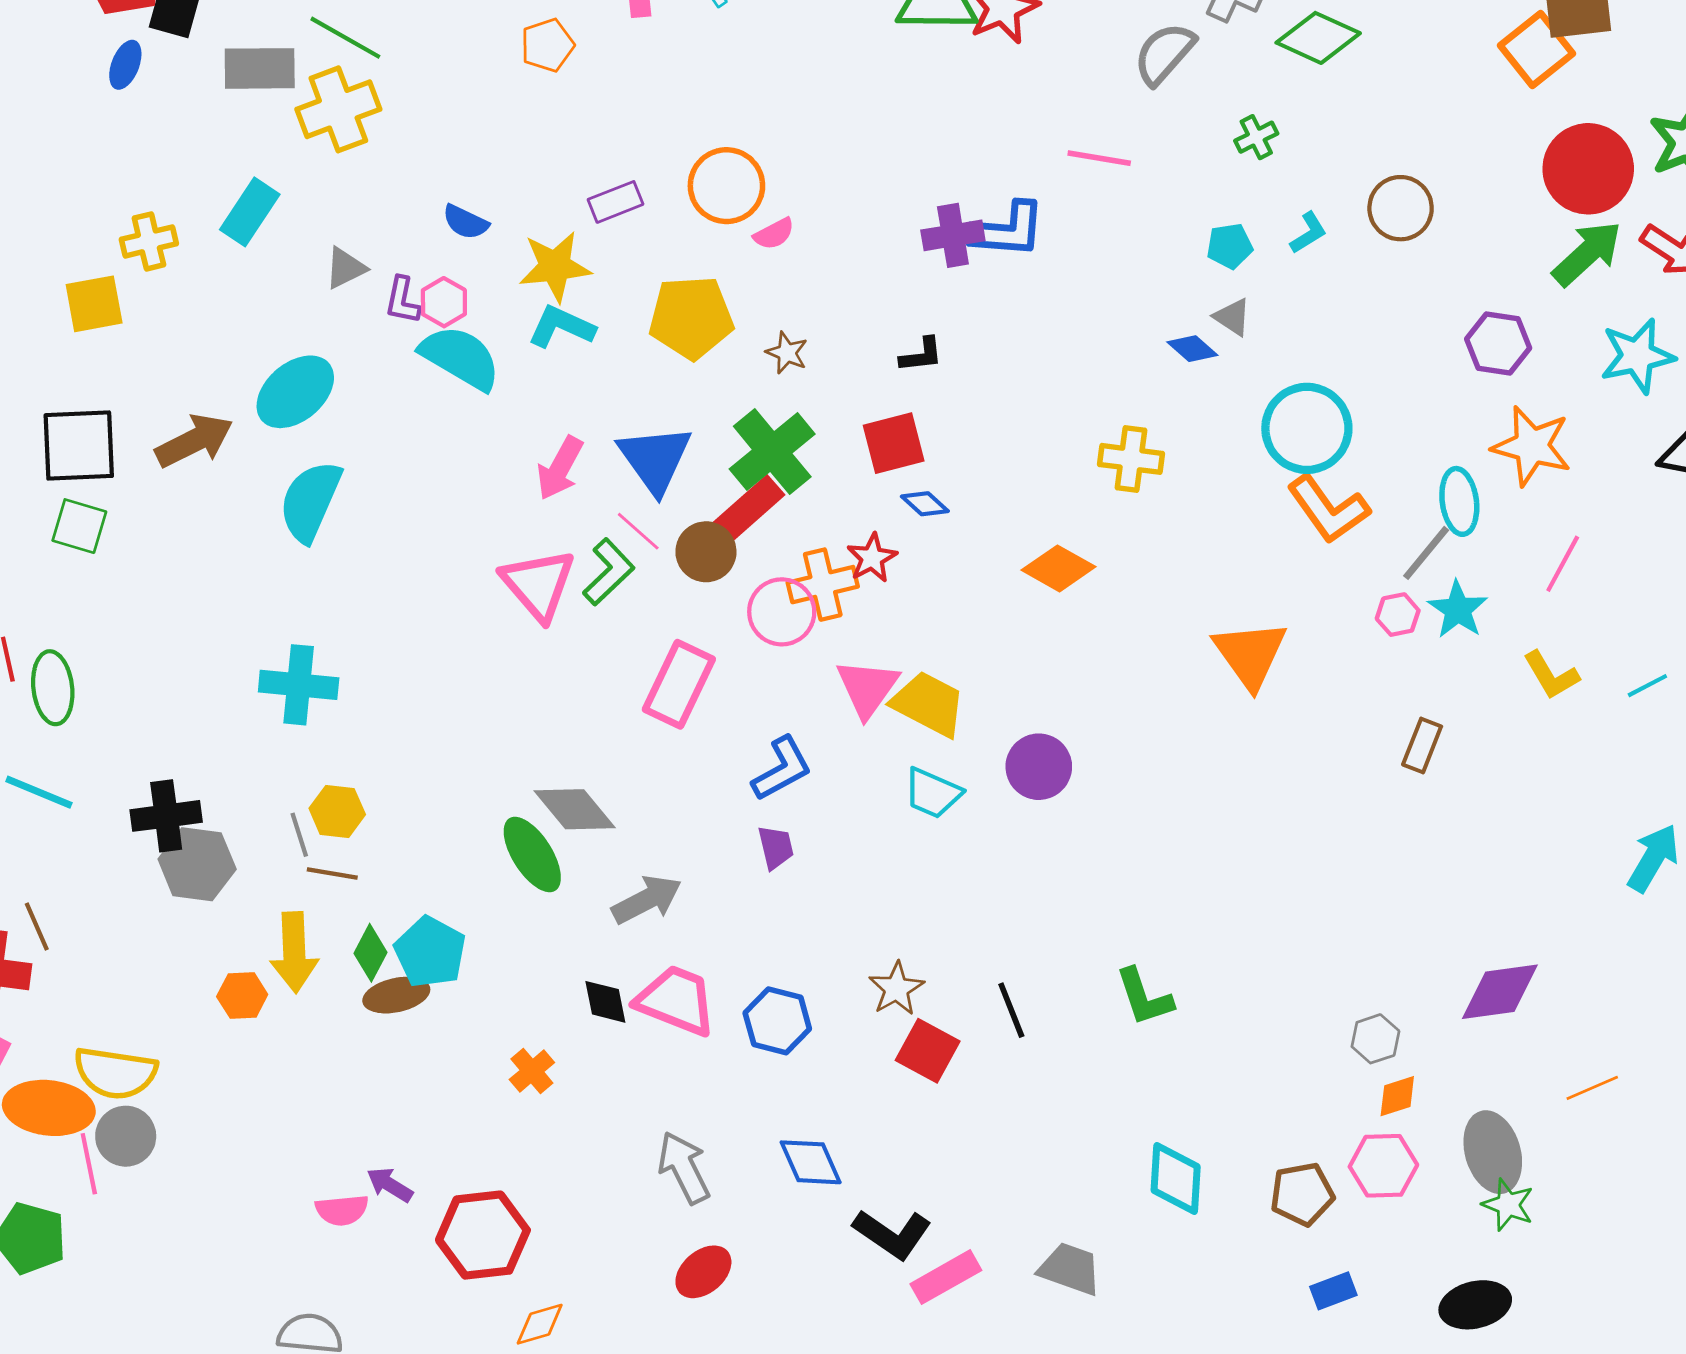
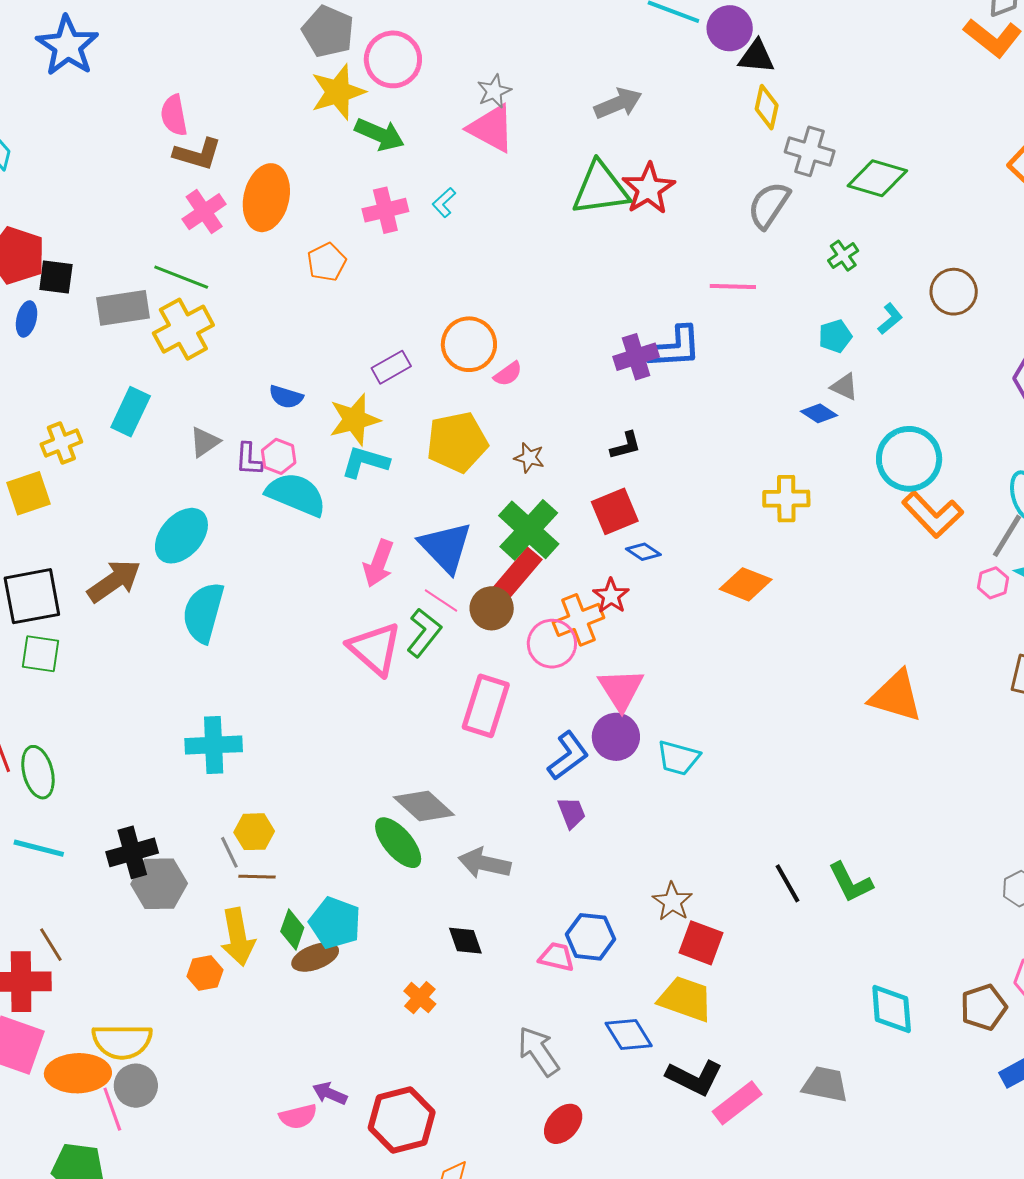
orange triangle: (1250, 654) -> (896, 696), moved, turned -30
yellow trapezoid: (929, 704) -> (686, 999), moved
purple circle: (1039, 767) -> (616, 737), moved
gray arrow: (647, 900) -> (485, 863), turned -132
pink trapezoid: (676, 1000) -> (557, 957), moved, size x0.6
black line: (1011, 1010) -> (787, 883), moved

